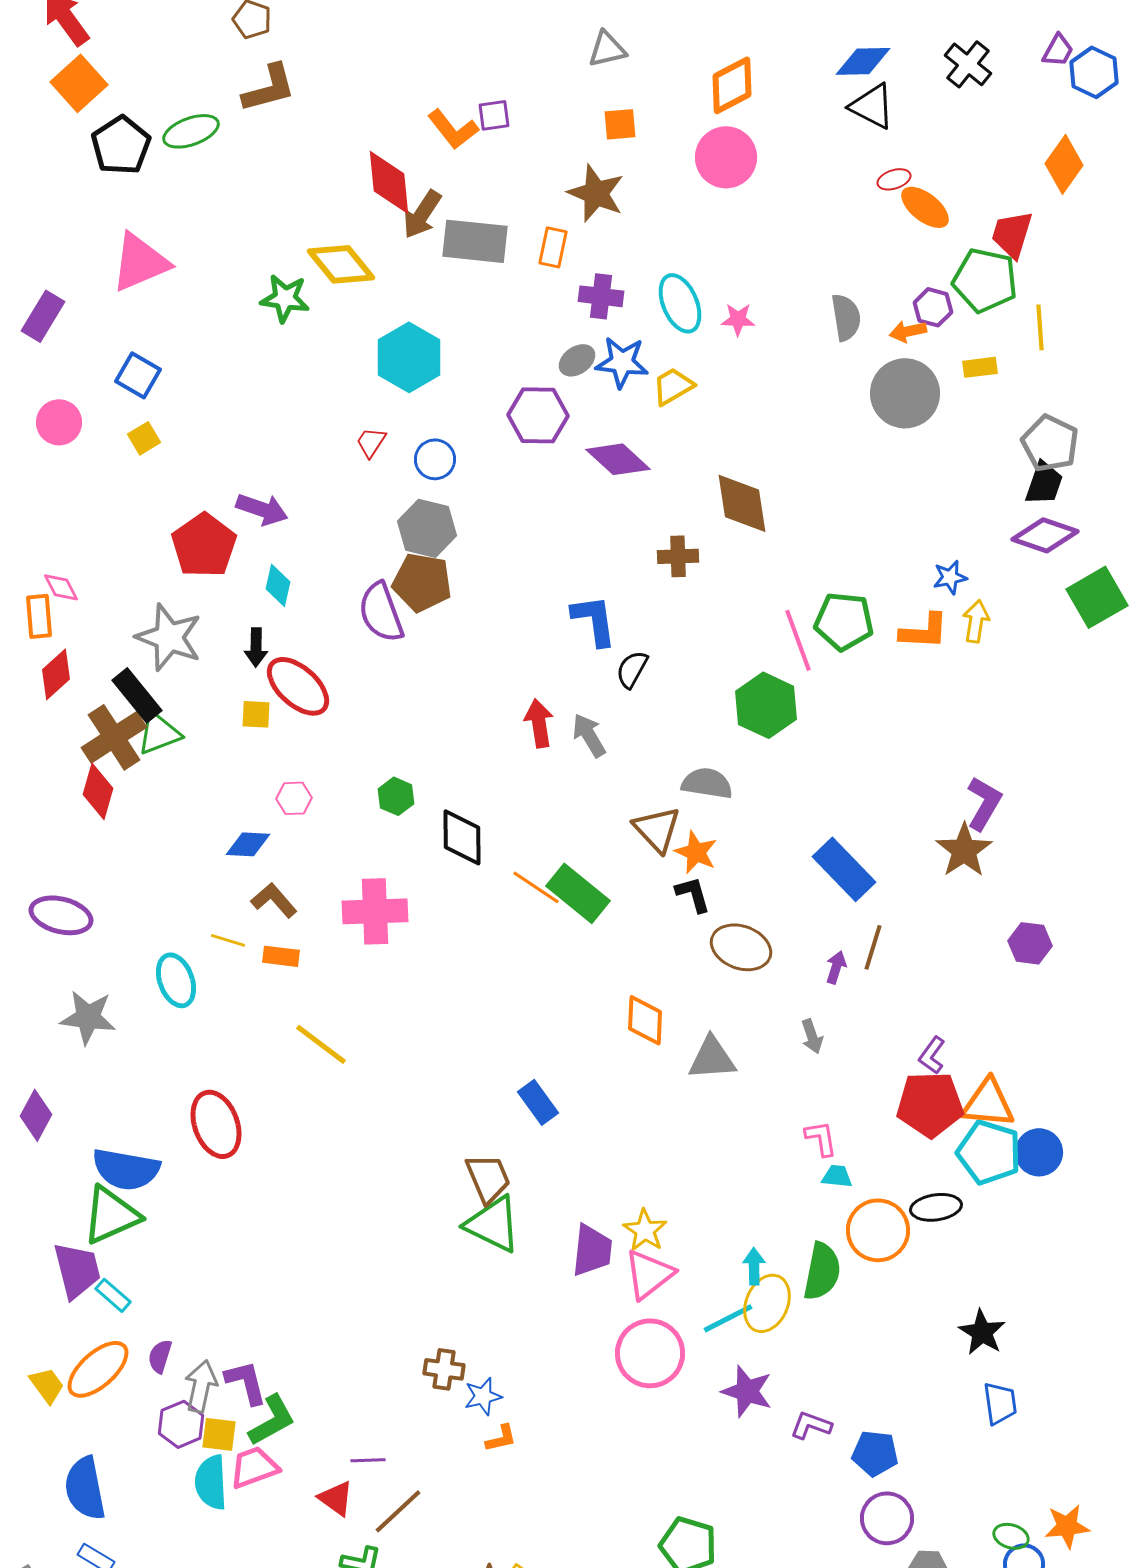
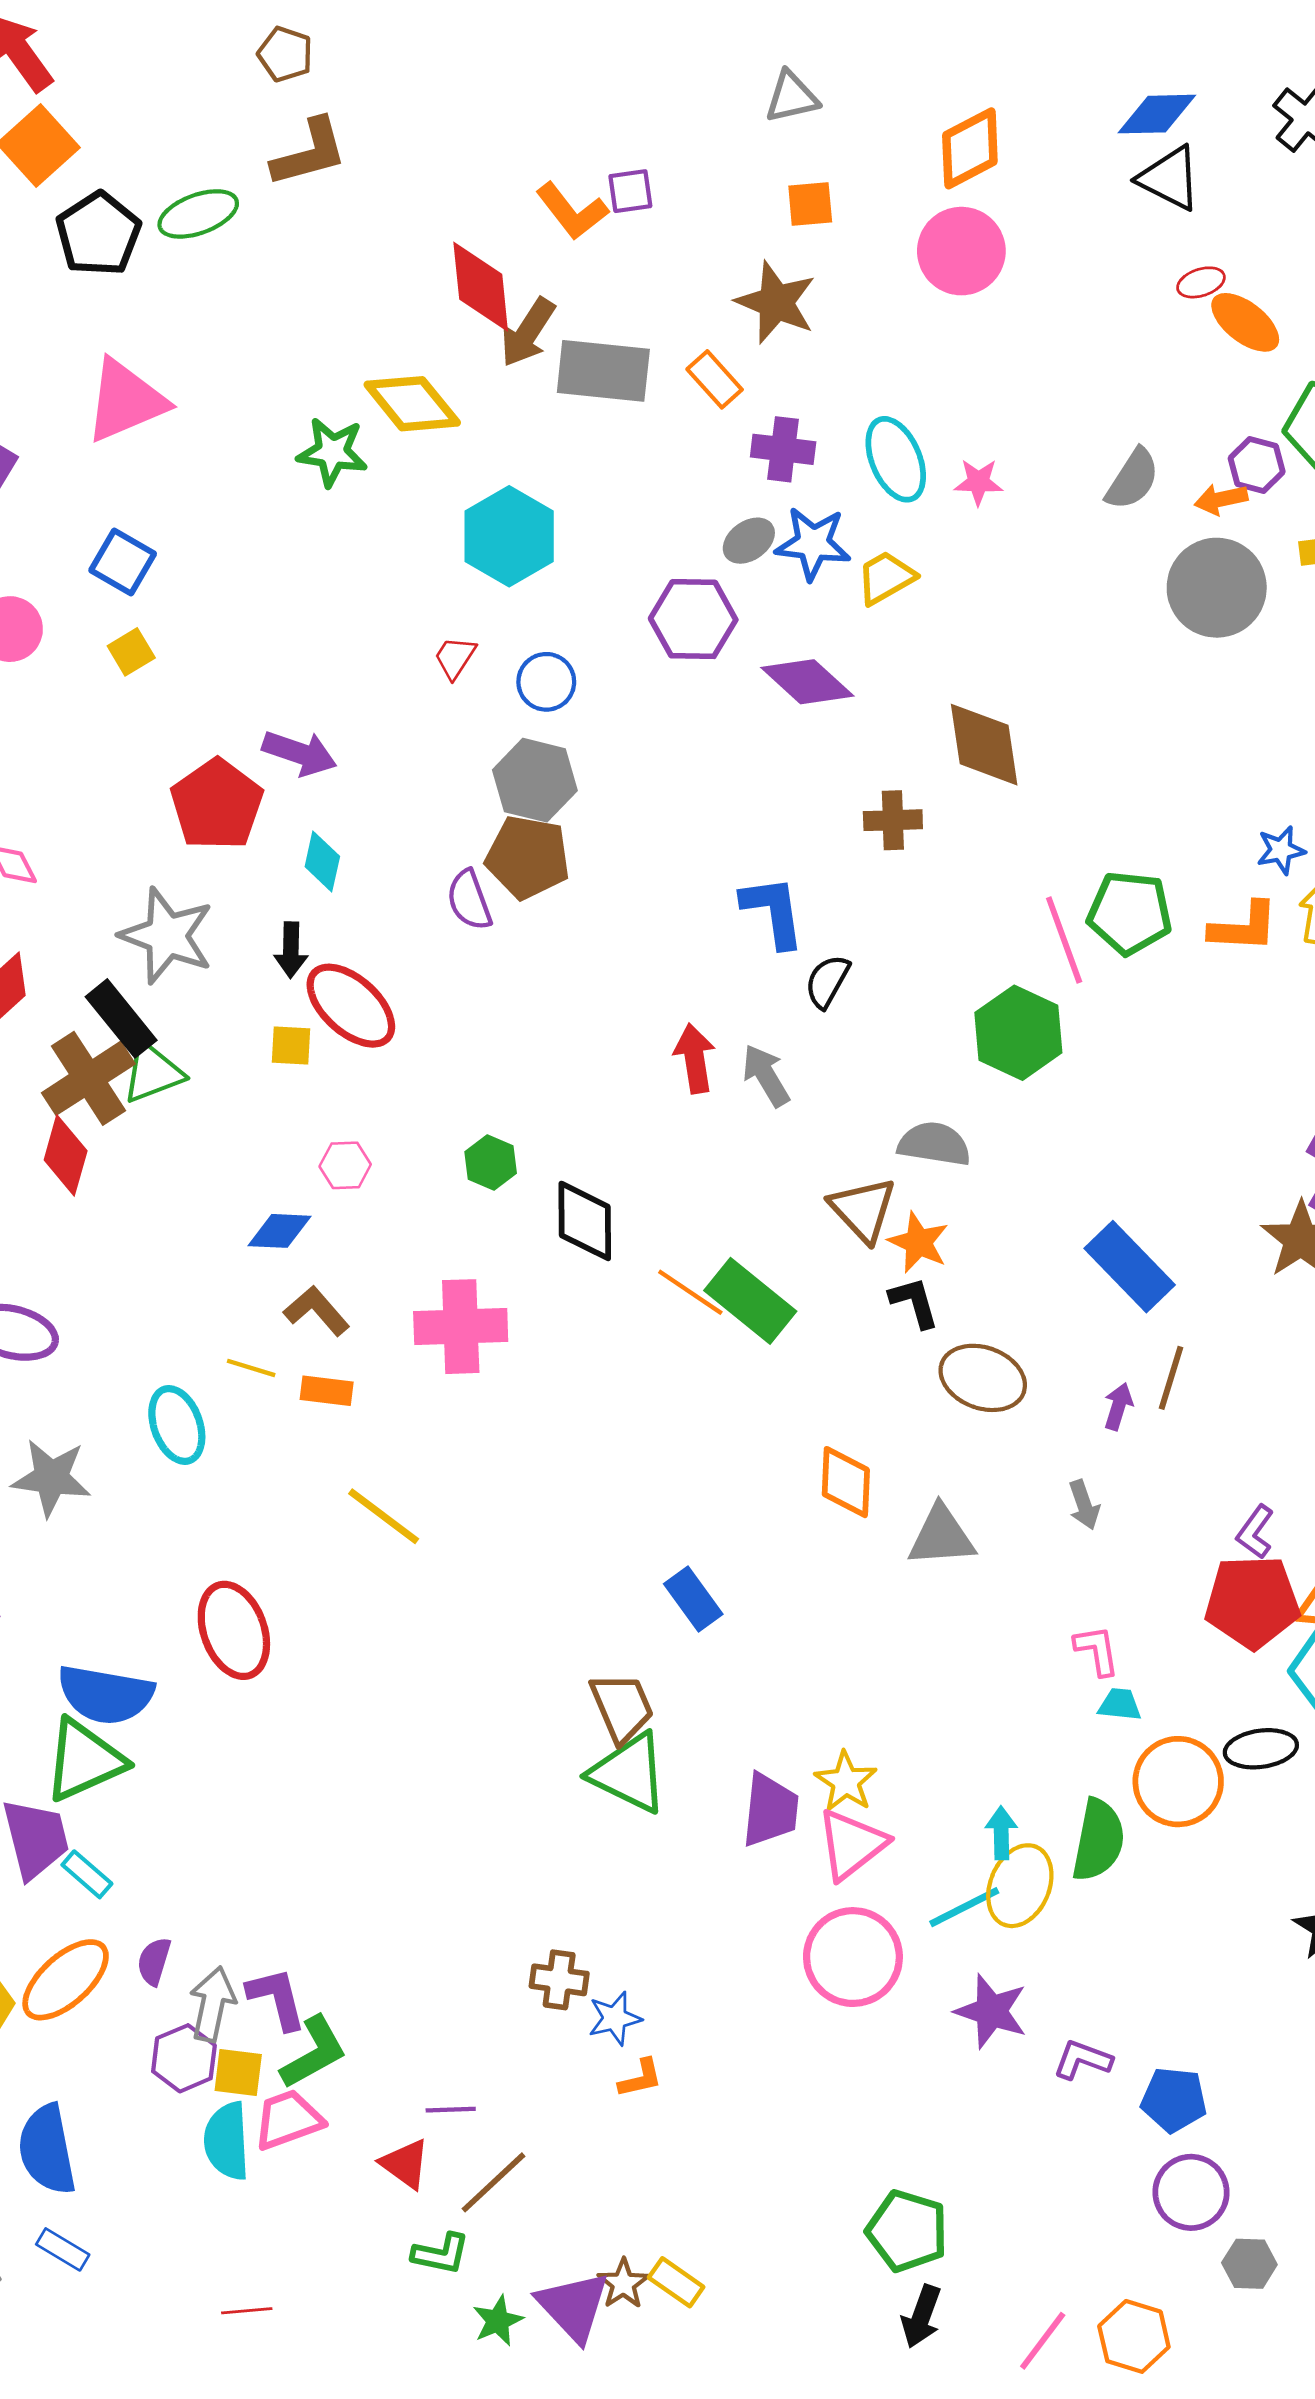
orange rectangle: (553, 247) -> (715, 379), turned -54
gray semicircle: (846, 317) -> (1133, 479), turned 42
purple semicircle: (381, 612) -> (469, 900), size x0.7

